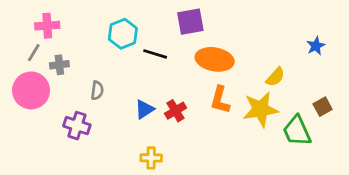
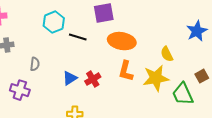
blue star: (316, 46) -> (197, 31), size x1.5
yellow semicircle: (275, 77) -> (167, 54), turned 112

